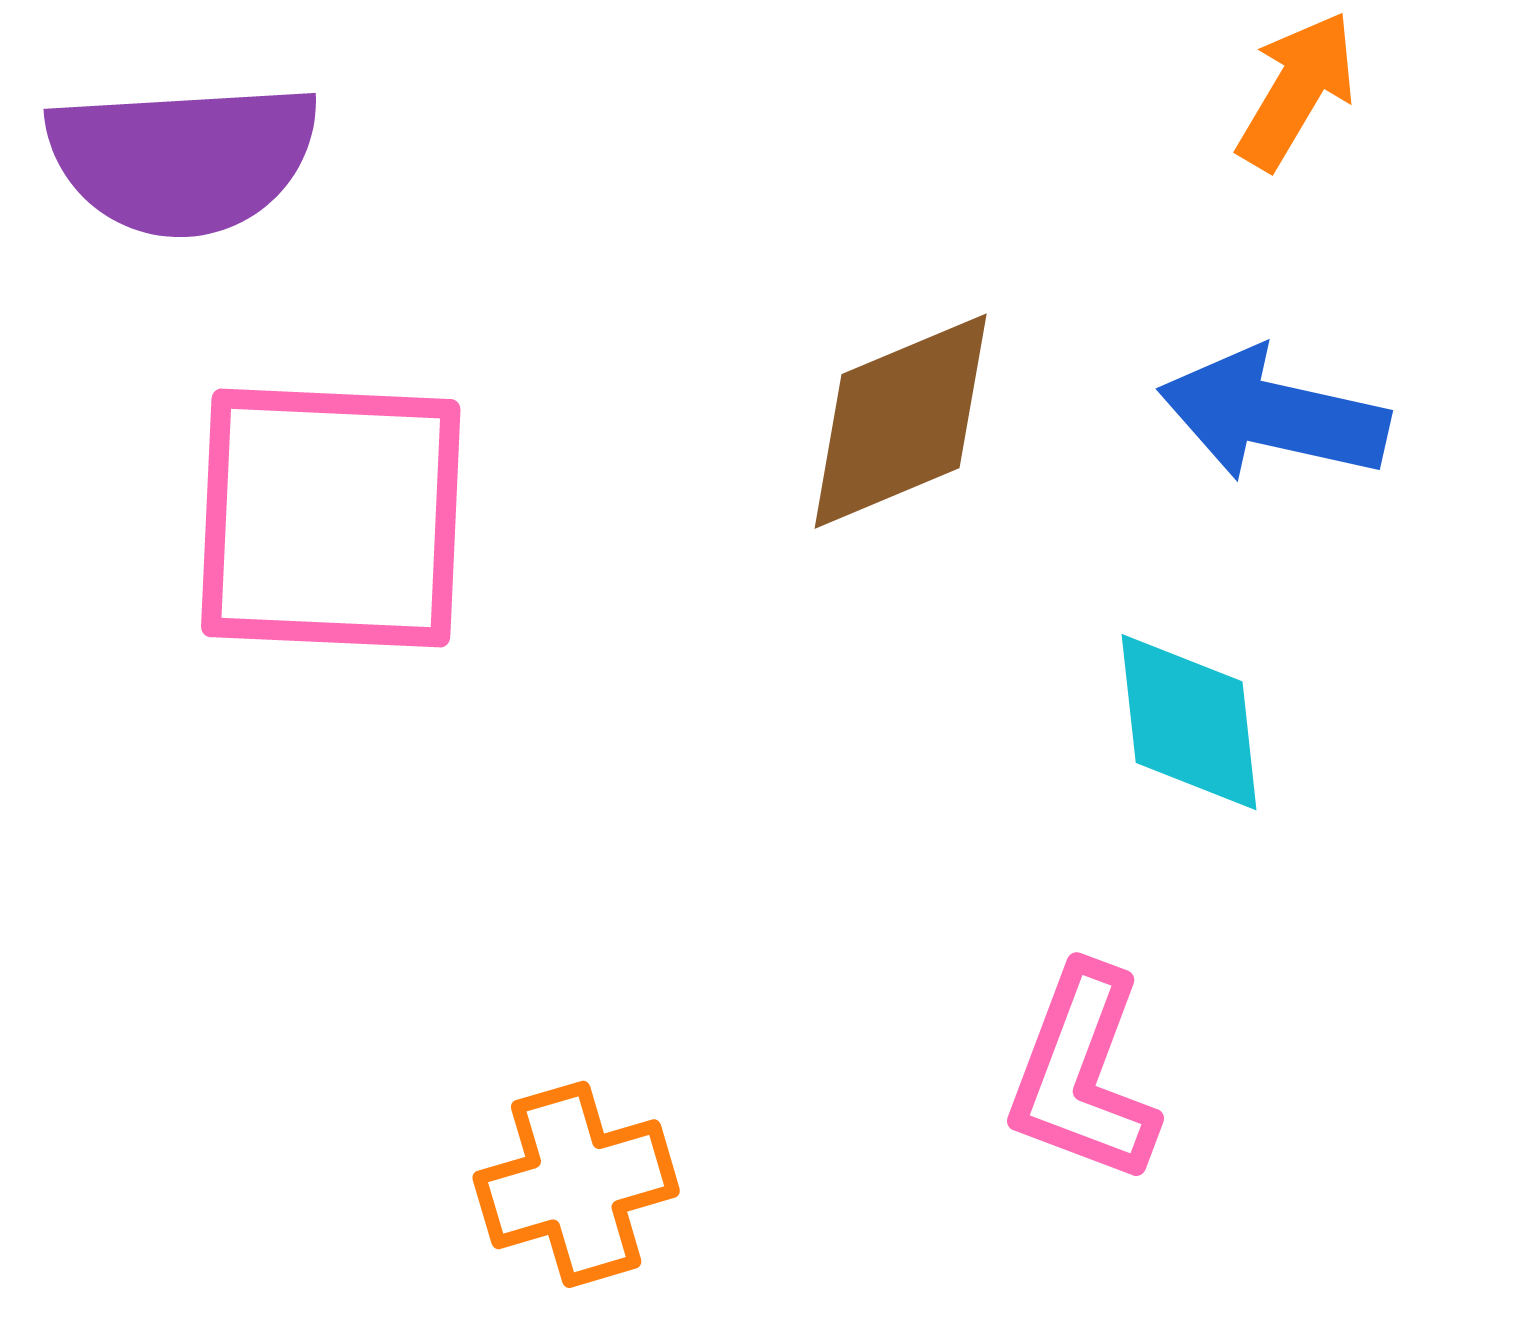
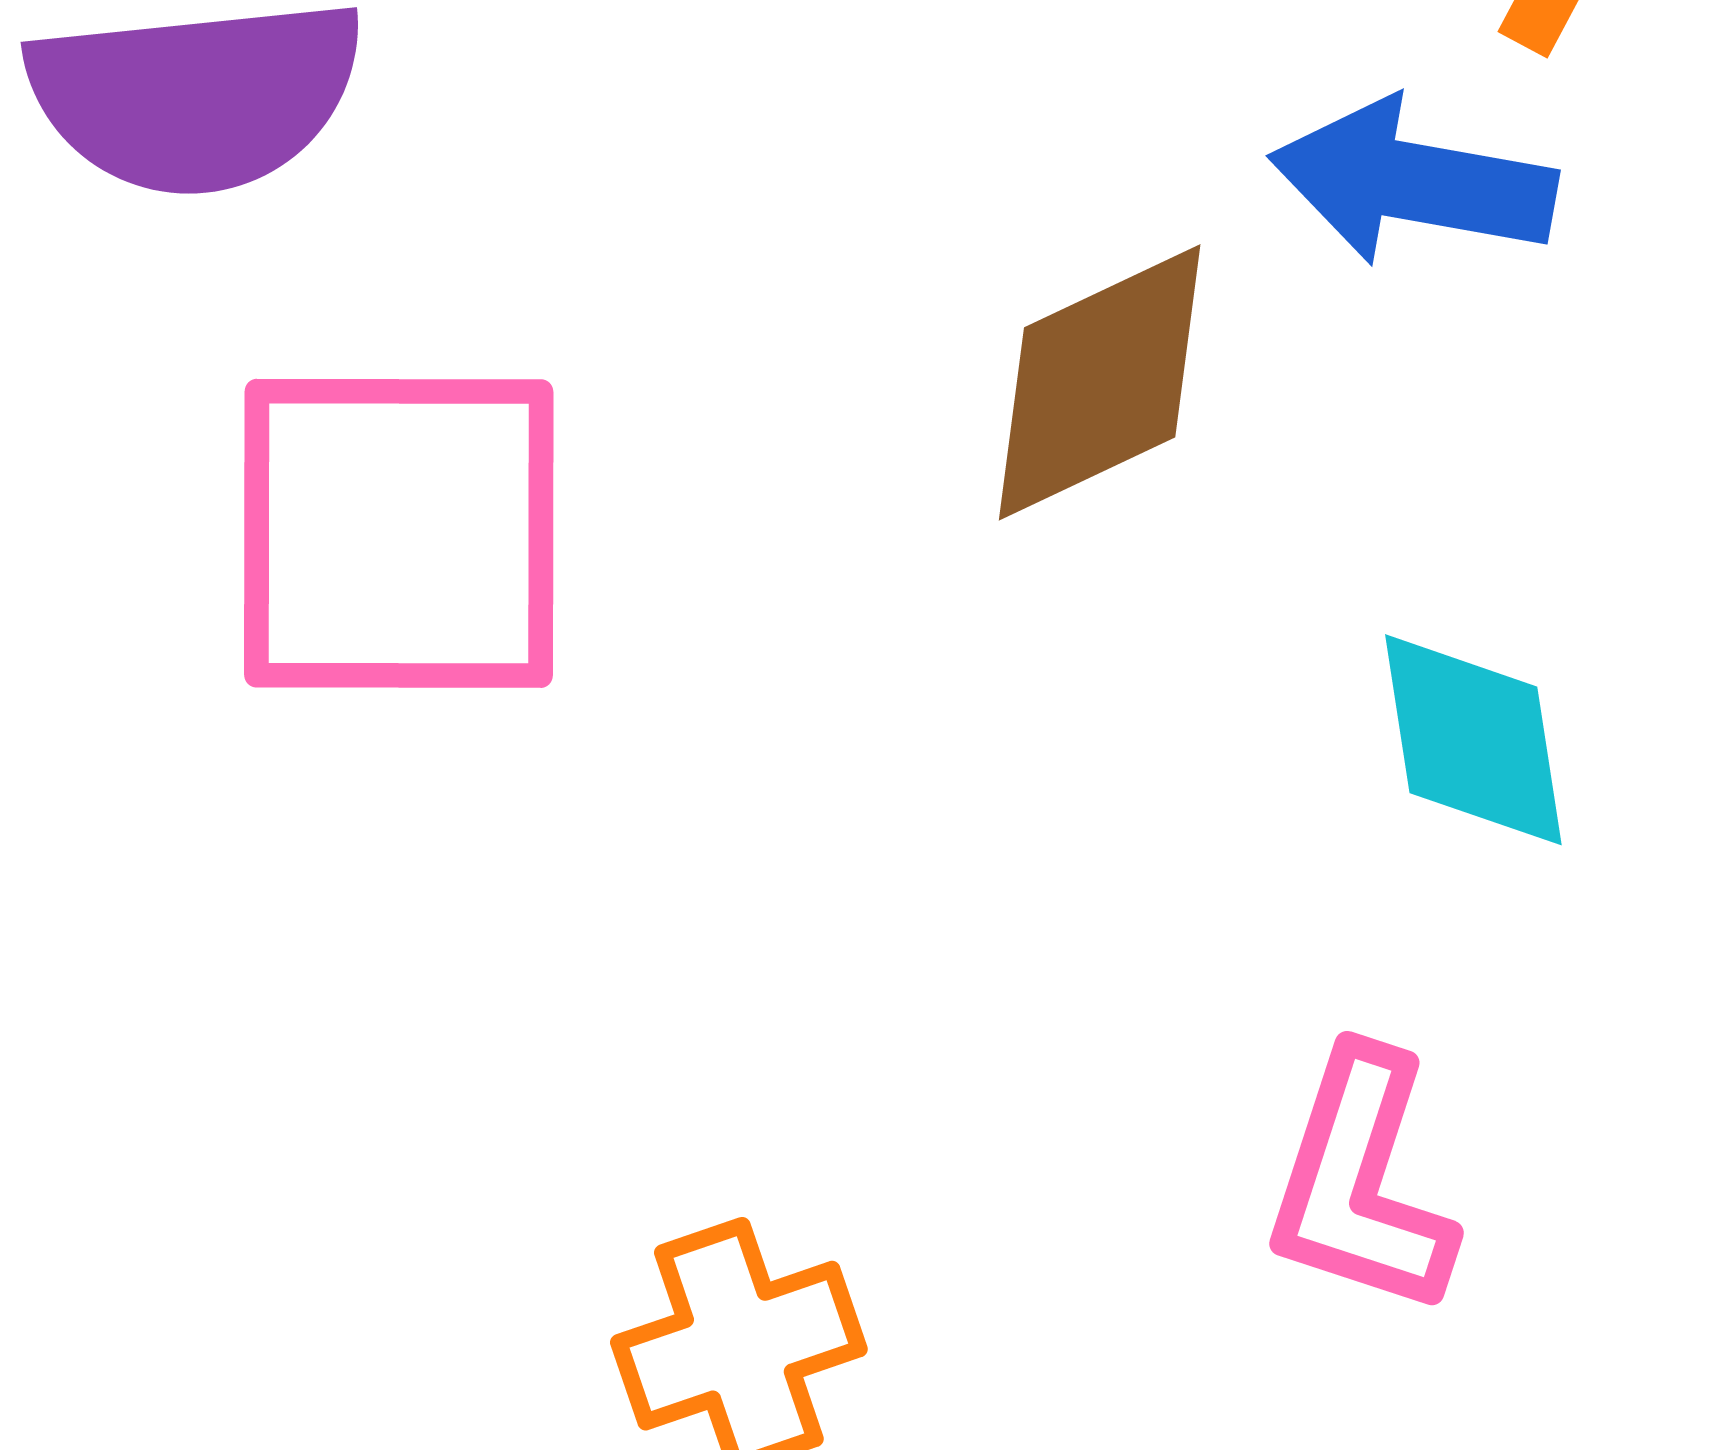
blue arrow: (1274, 415) -> (1413, 182), moved

